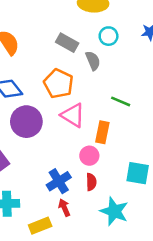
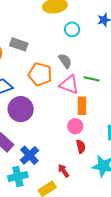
gray rectangle: (67, 43) -> (19, 44), moved
gray semicircle: (93, 61) -> (65, 61), moved
pink triangle: (73, 115) -> (69, 85), moved
blue cross: (59, 181) -> (29, 155), moved

